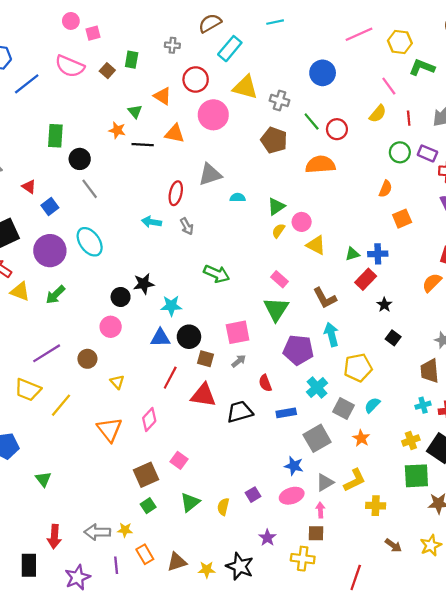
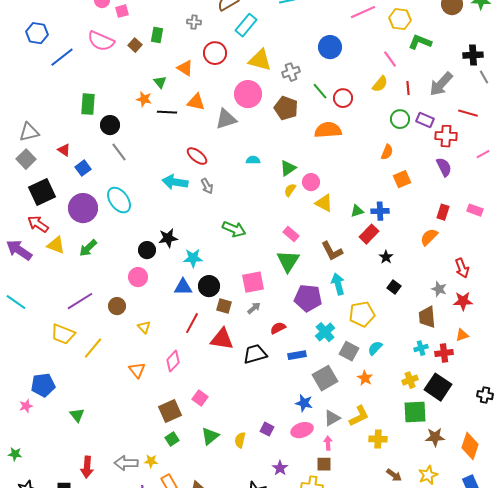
gray cross: (280, 100) -> (291, 72), turned -36
pink circle: (213, 115) -> (248, 94), moved
gray triangle: (210, 174) -> (226, 119), moved
red ellipse: (176, 193) -> (197, 156), turned -65
cyan arrow: (151, 222) -> (175, 182), size x1.4
red semicircle: (265, 383) -> (278, 328), turned 84
orange triangle: (109, 429) -> (137, 370), size x0.7
purple square: (253, 495) -> (267, 429), turned -32

